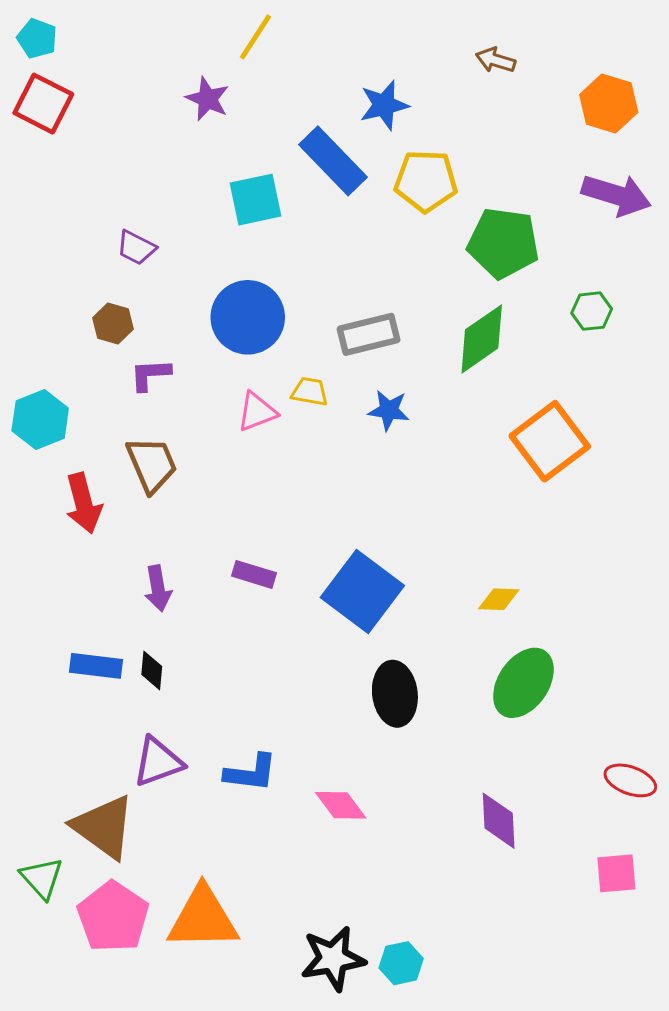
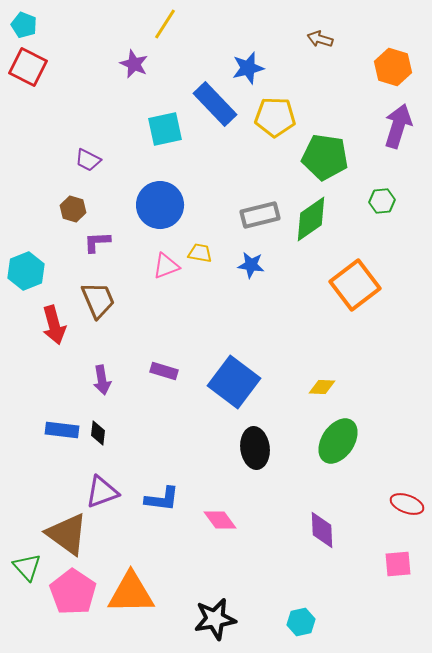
purple arrow: (616, 195) -> (398, 126), turned -90
gray rectangle: (369, 334) -> (260, 215), moved
cyan hexagon: (401, 963) -> (301, 622), moved

